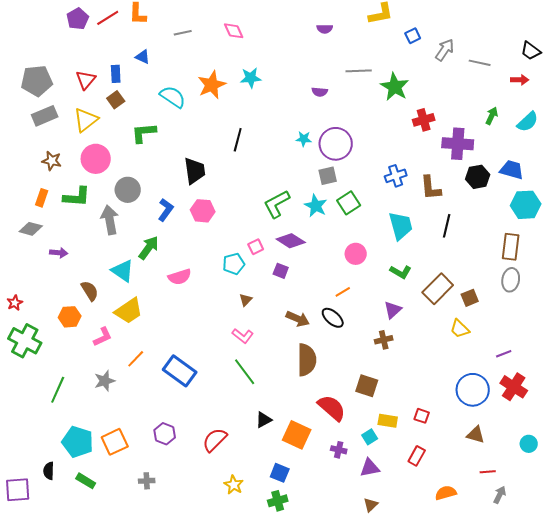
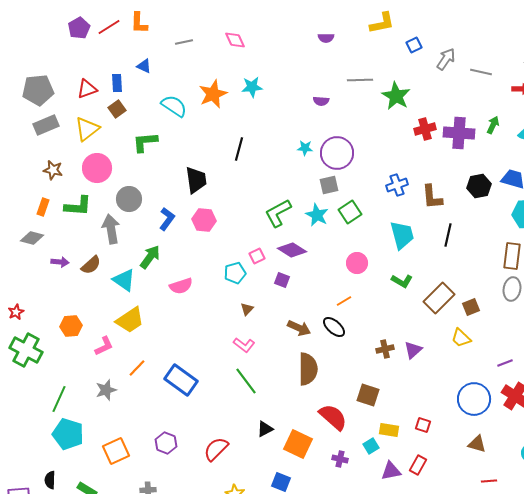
red triangle: (86, 80) -> (87, 89), turned 30
purple cross: (458, 144) -> (459, 133), moved
brown semicircle: (90, 291) -> (91, 265), moved, turned 80
purple triangle: (393, 310) -> (413, 350), moved
cyan pentagon: (78, 442) -> (68, 434), moved
purple triangle: (370, 468) -> (391, 471), moved

